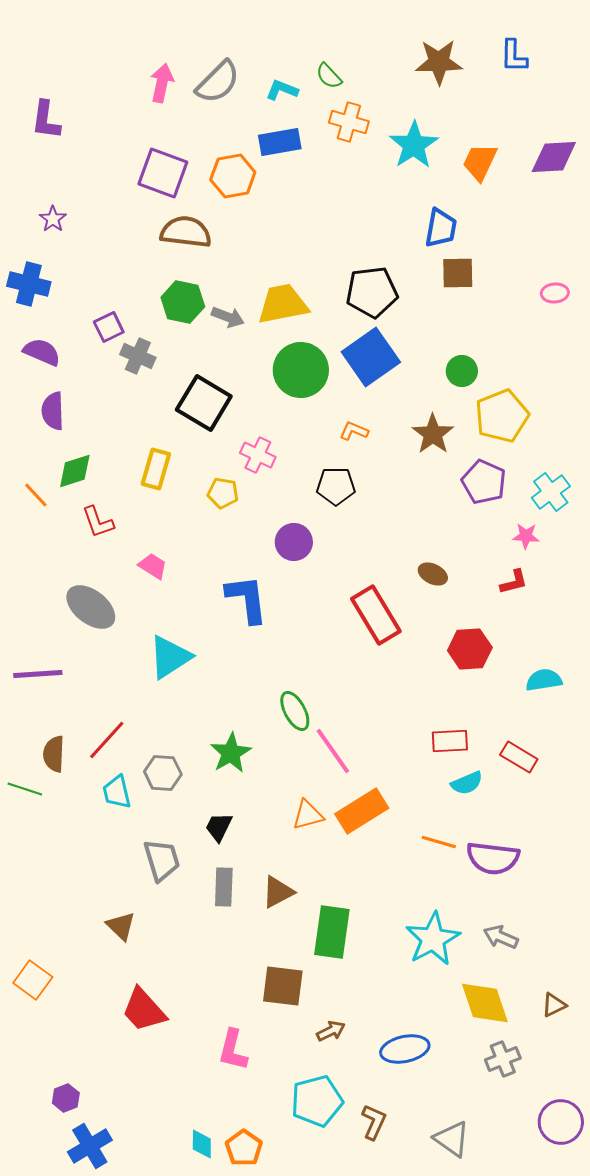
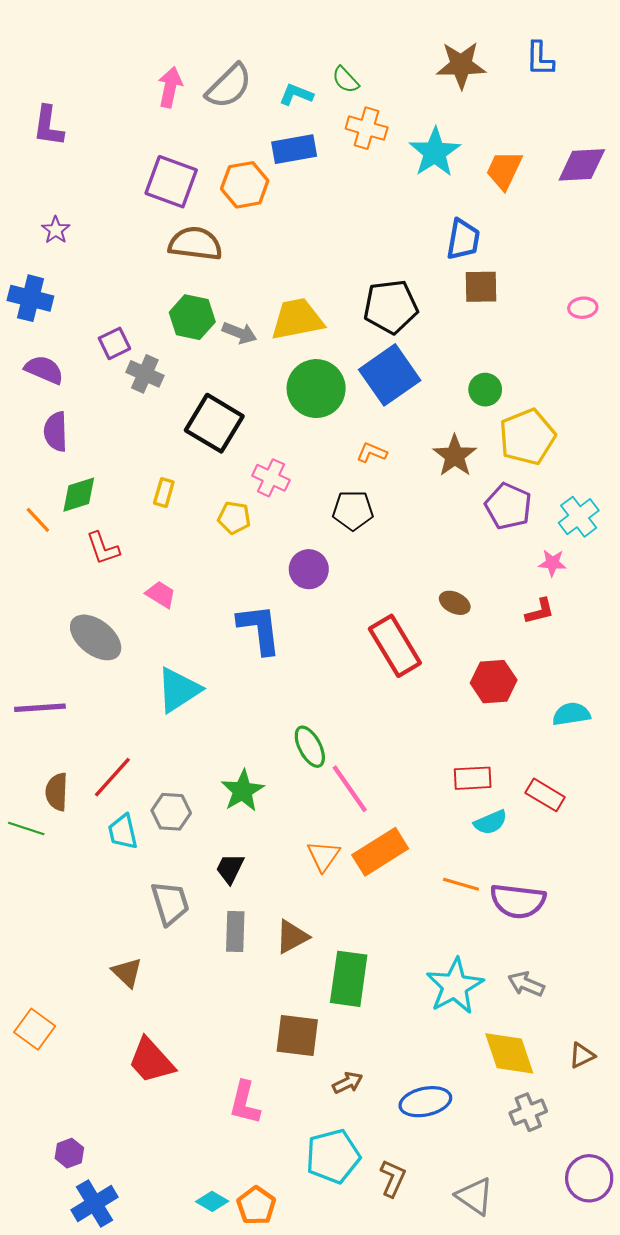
yellow rectangle: (156, 469) -> (164, 493), size x0.7
orange triangle: (308, 815) -> (323, 856), turned -40
cyan diamond: (202, 1144) -> (212, 1201), turned -60

